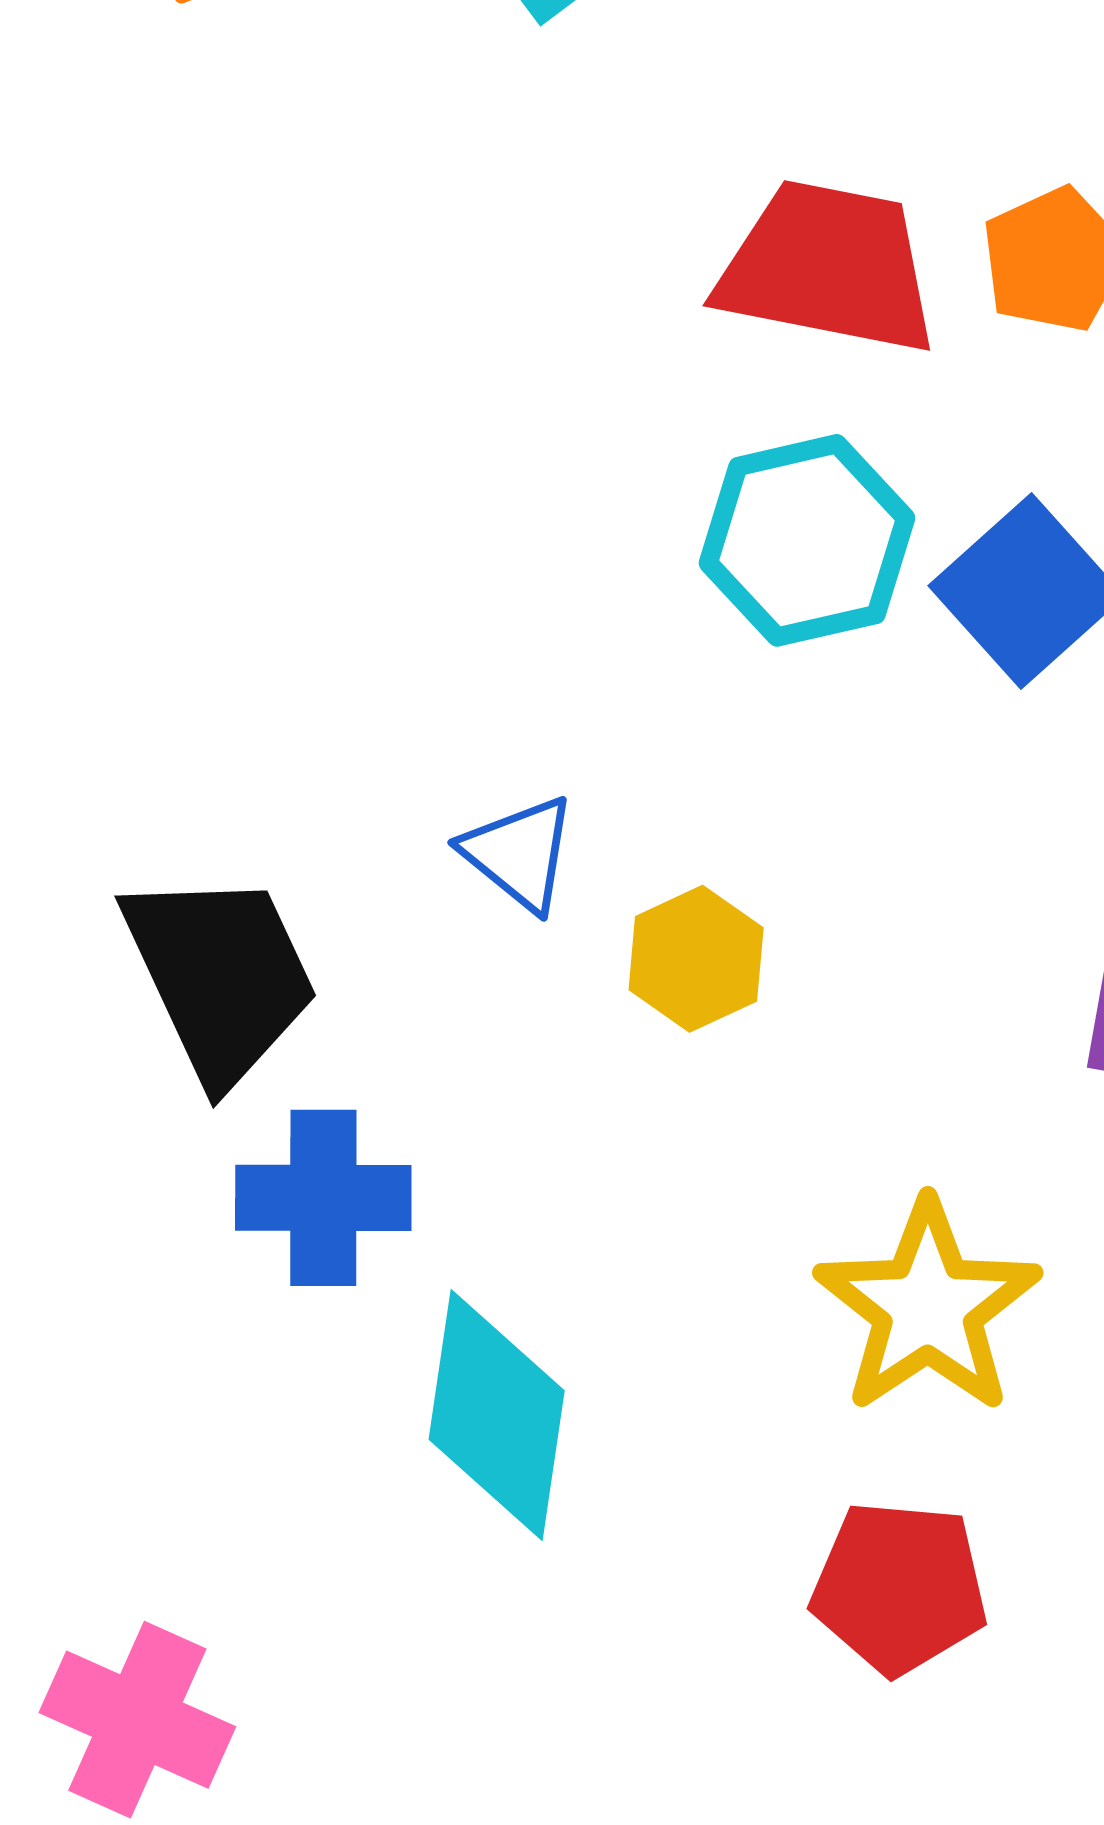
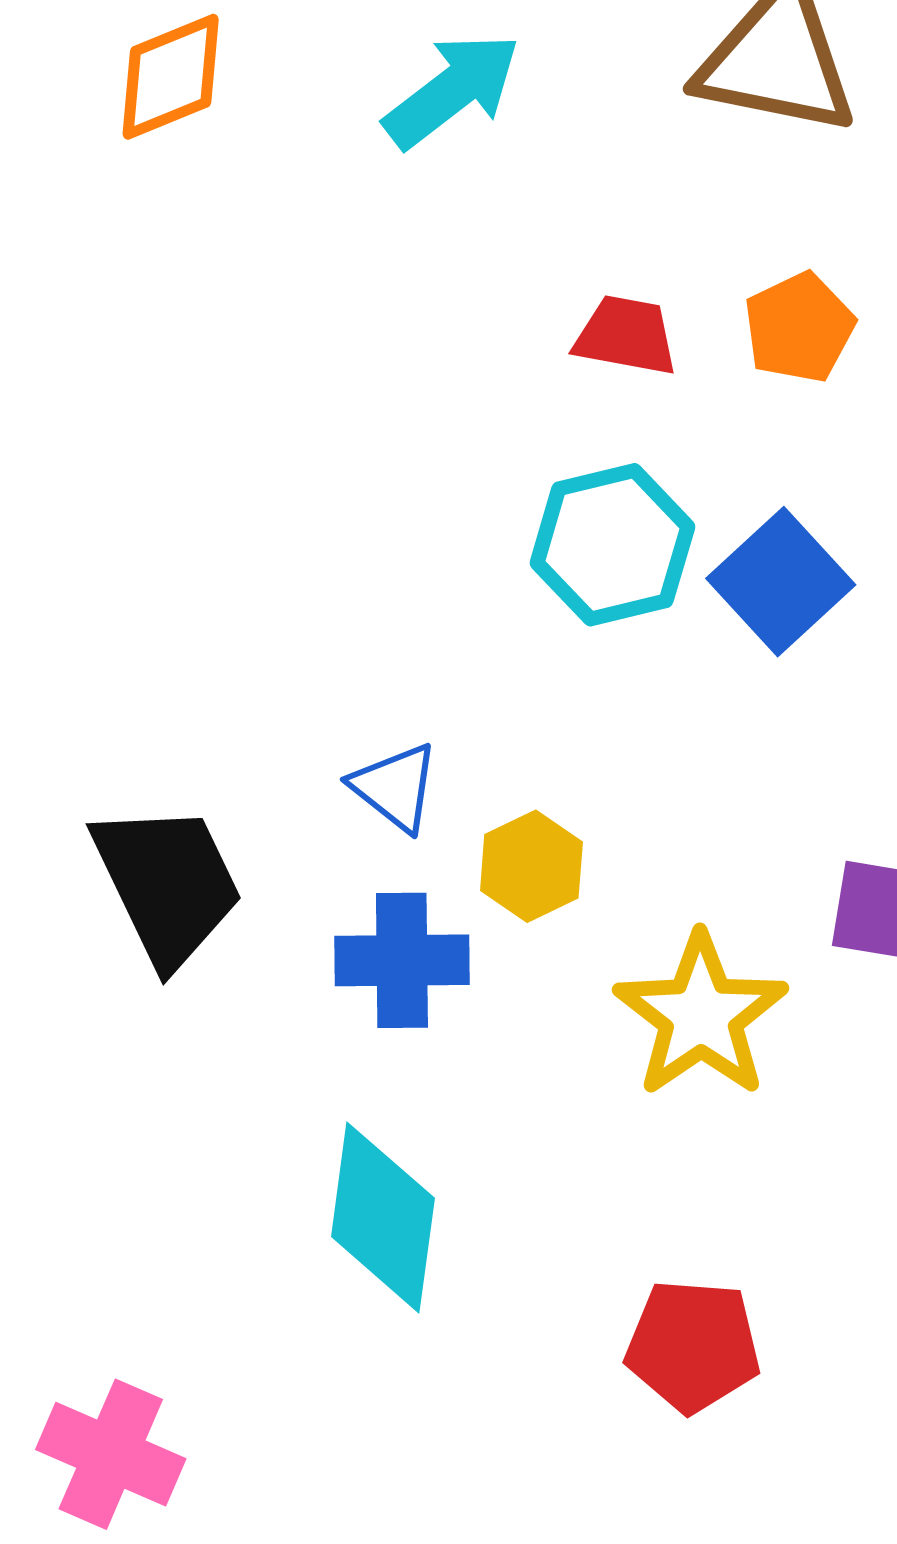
red trapezoid: (828, 267) -> (626, 336), size x0.6
blue cross: (323, 1198) -> (402, 960), moved
yellow star: (928, 1307) -> (701, 1015), moved

